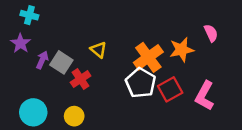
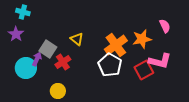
purple arrow: (42, 60) -> (37, 59), moved
red square: (170, 89) -> (144, 70), moved
pink L-shape: (205, 96) -> (160, 61), moved, turned -105
cyan circle: (33, 112) -> (26, 68), moved

